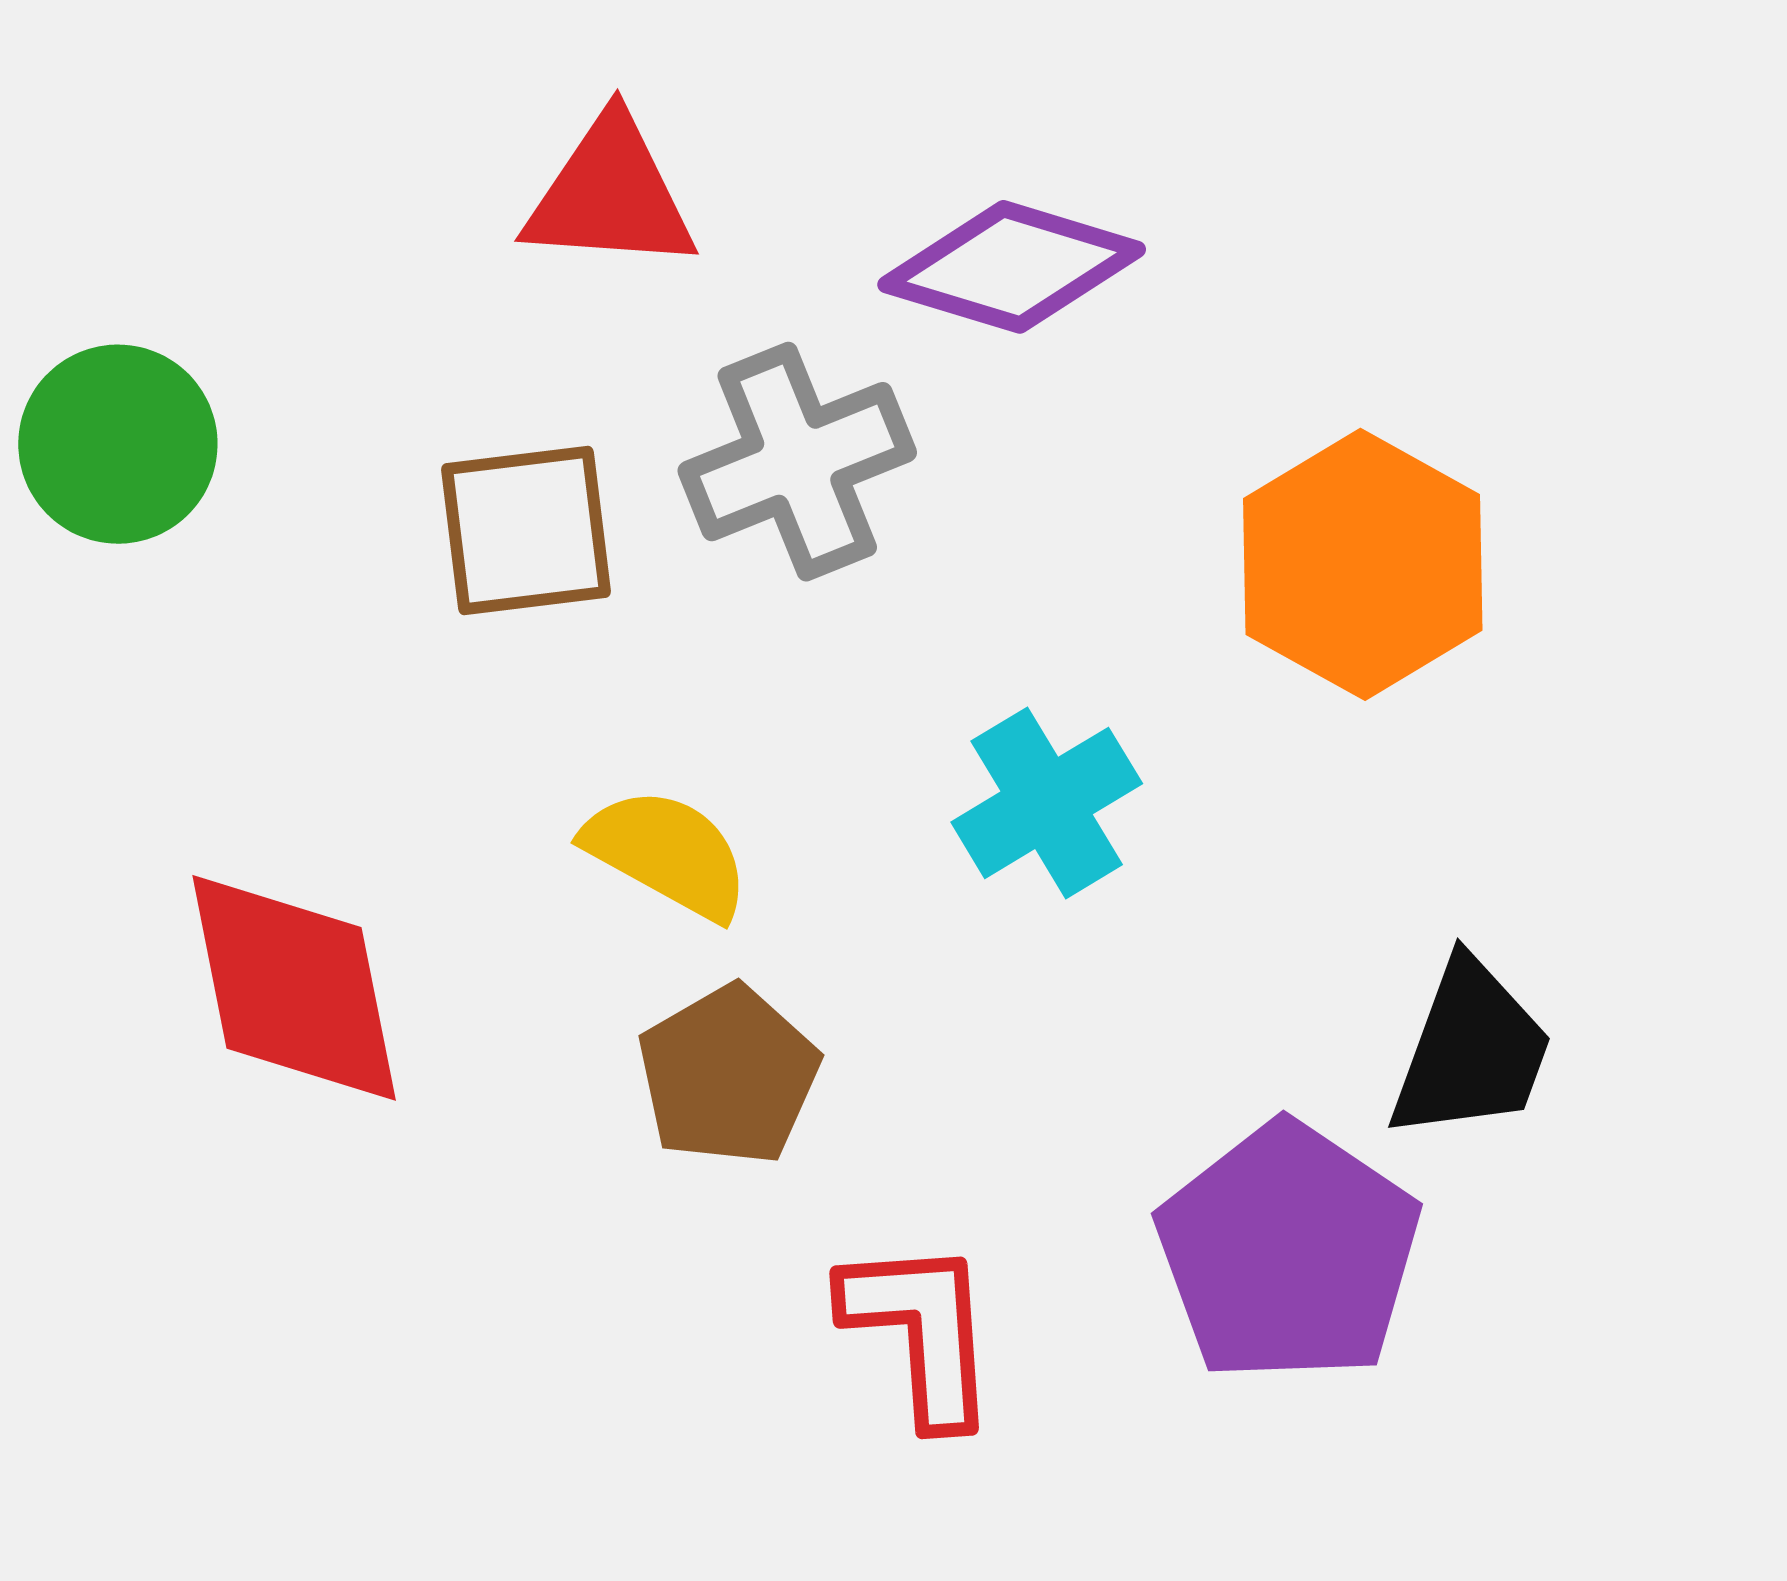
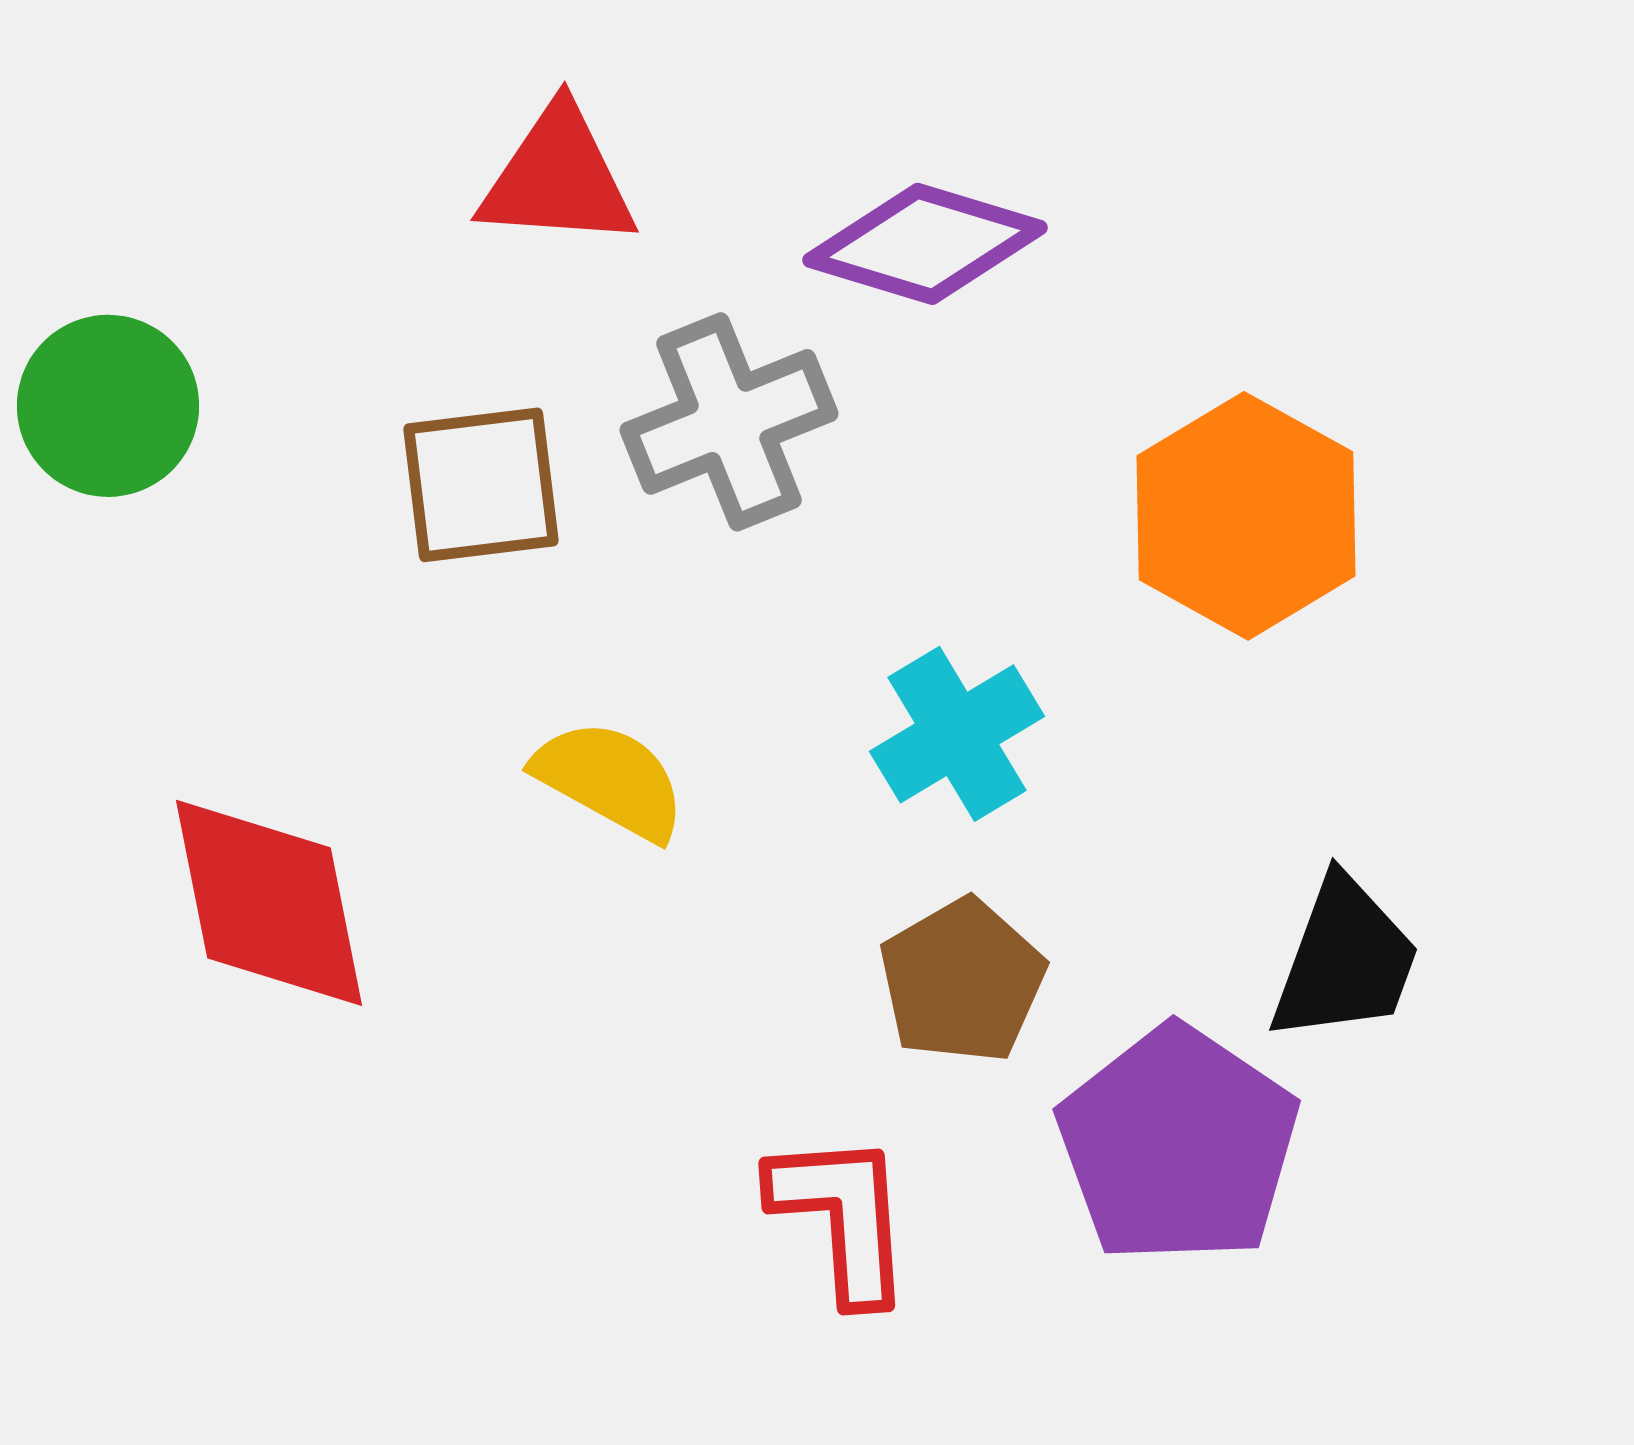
brown pentagon: (728, 1075) -> (962, 981), moved

